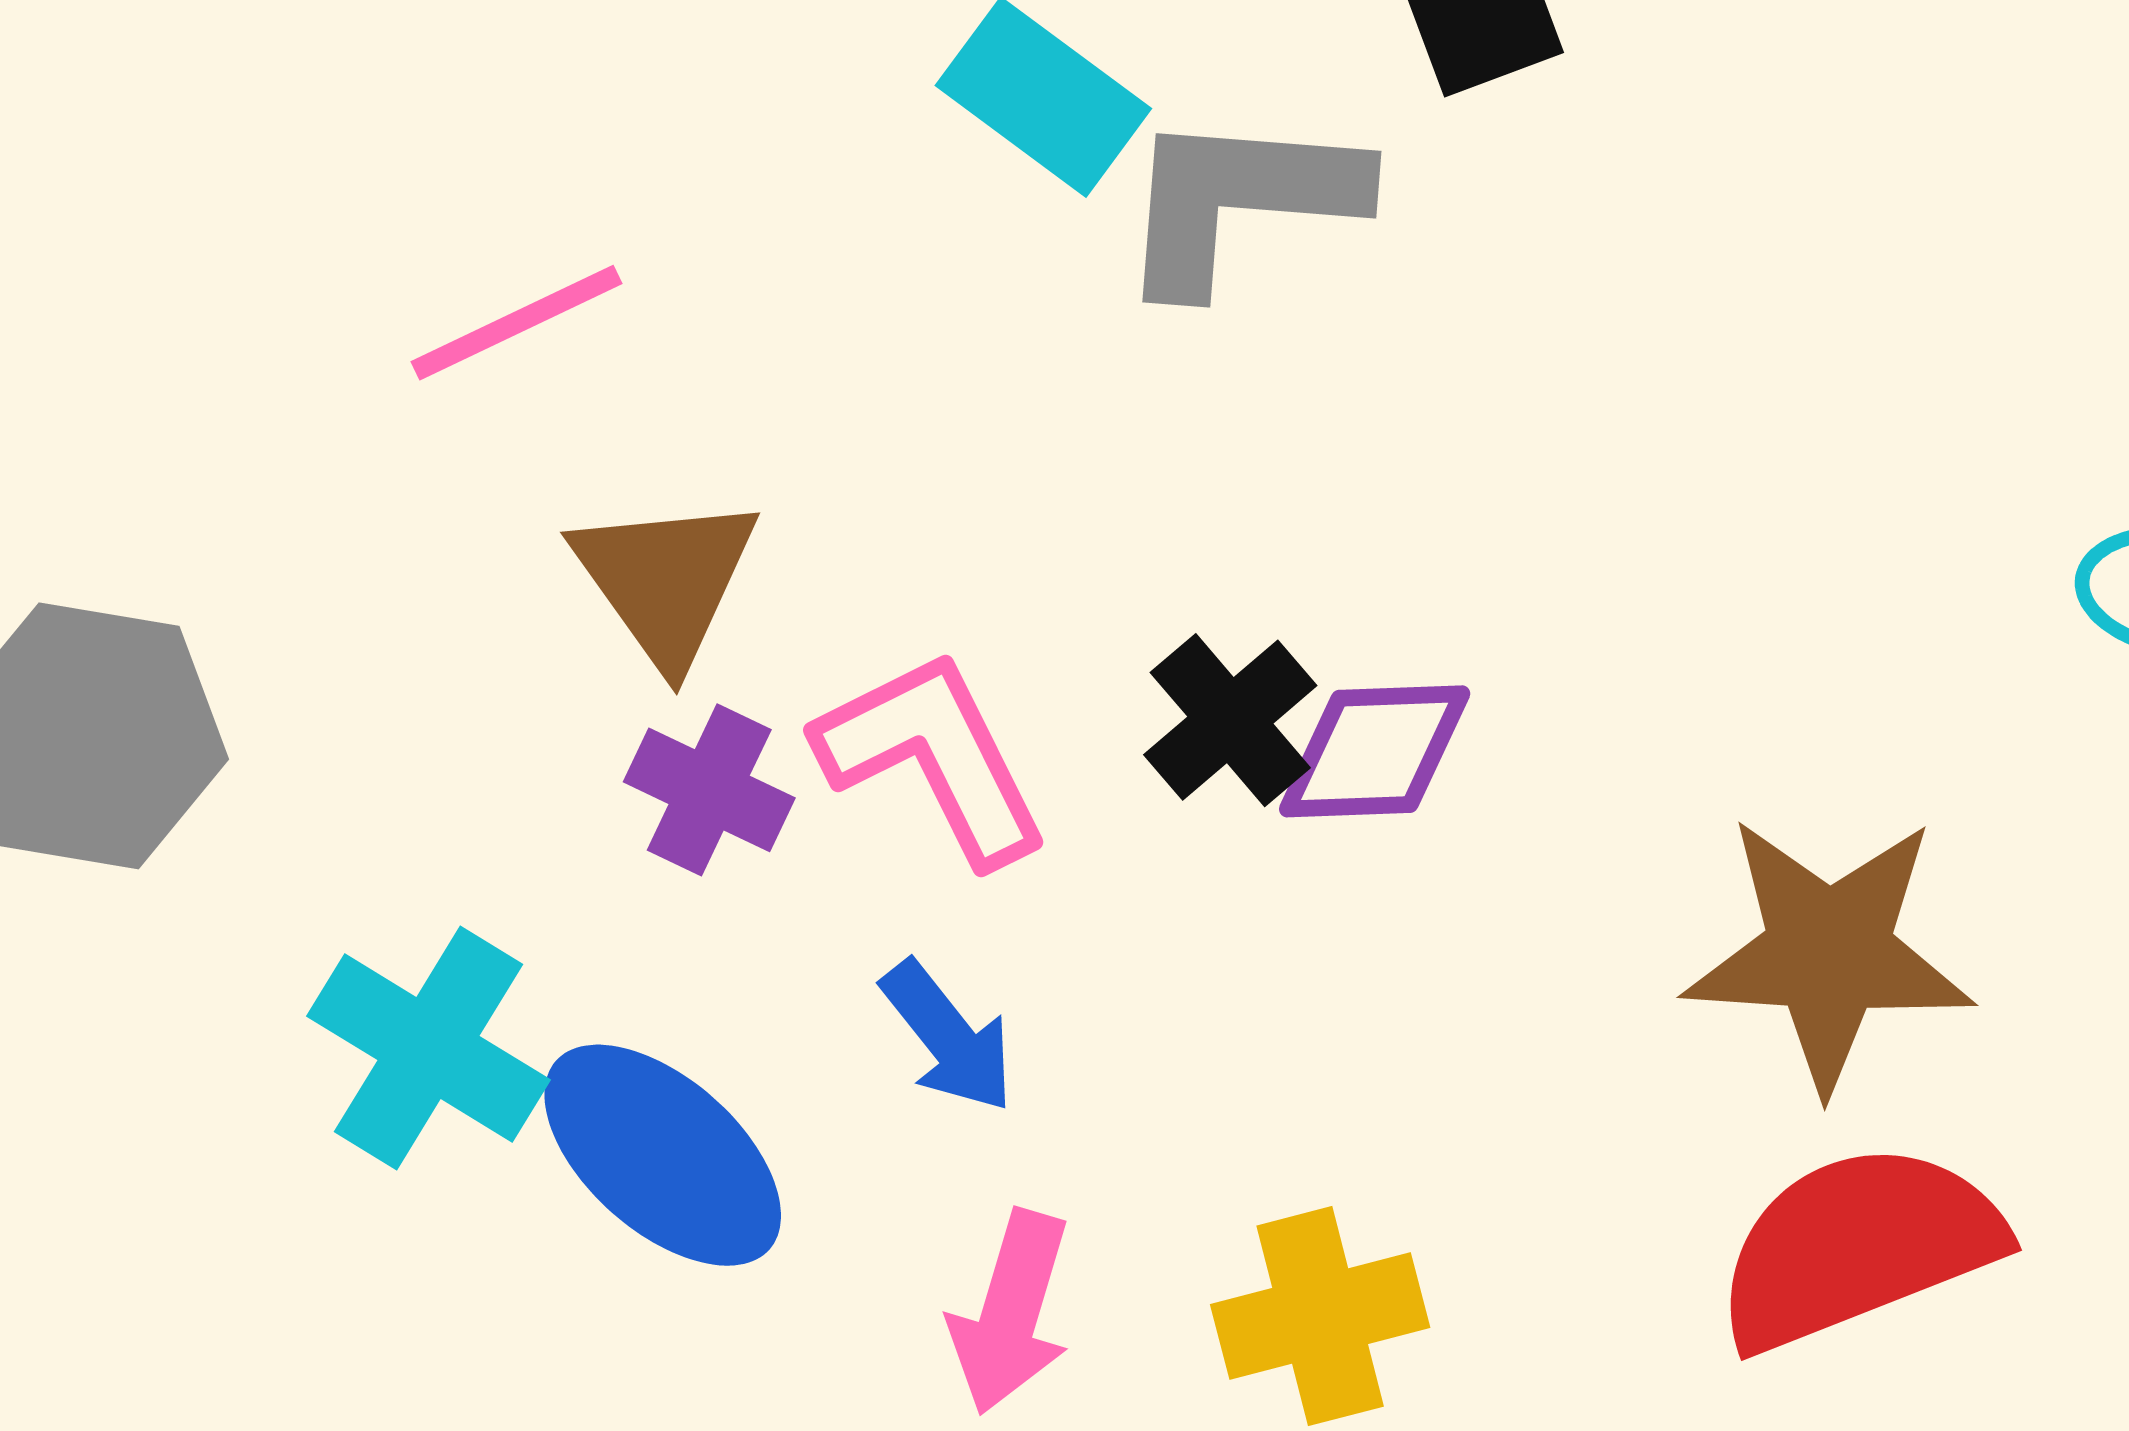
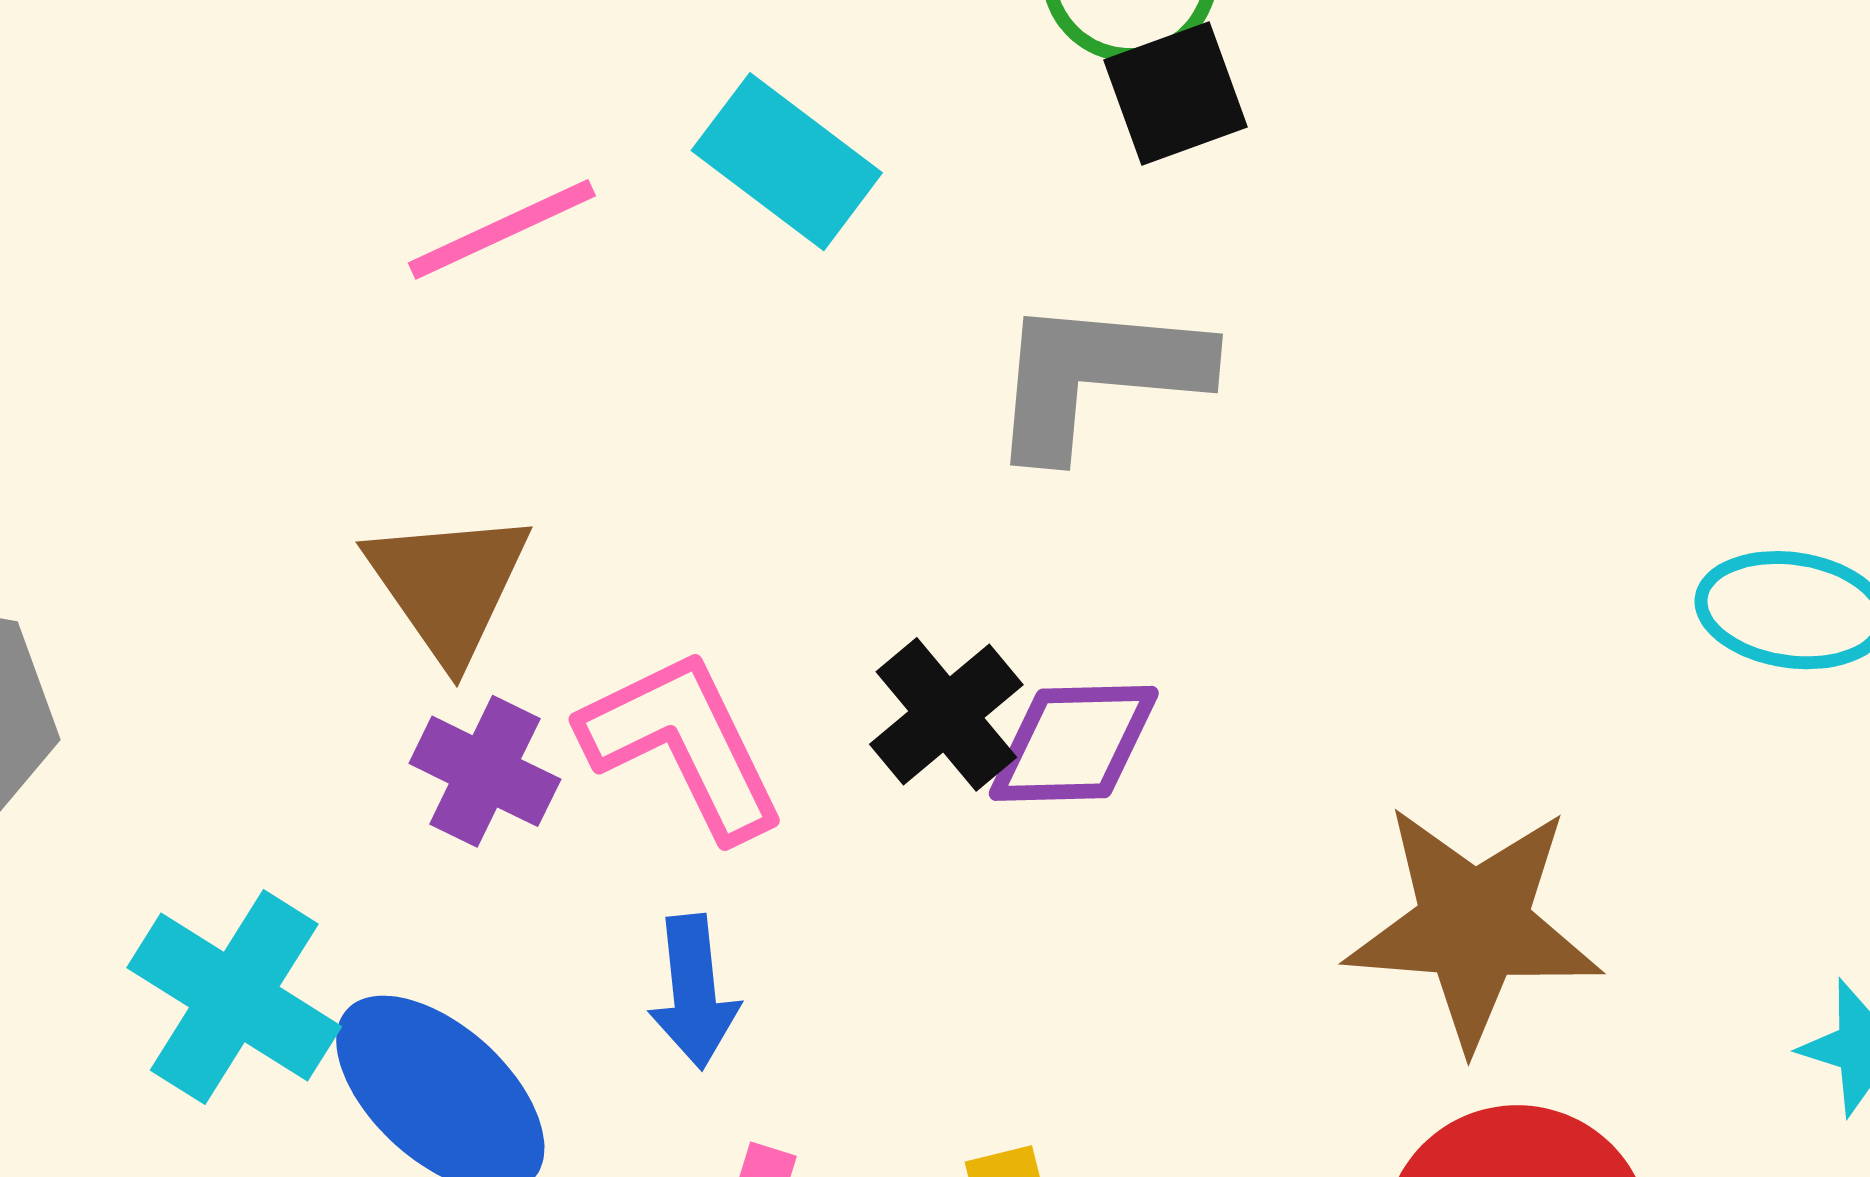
gray L-shape: (1239, 200) -> (1097, 376), moved
pink line: (517, 323) -> (502, 229), moved
blue arrow: (948, 1037) -> (694, 992), turned 32

